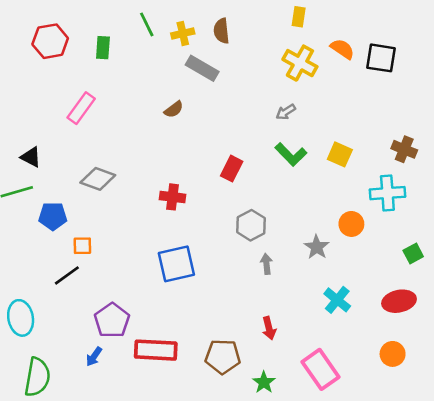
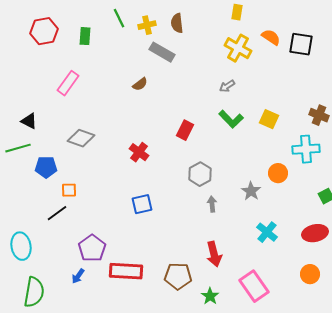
red cross: (172, 197) -> (139, 152), turned 30
blue square: (176, 264) -> (142, 204), size x0.7
red arrow: (269, 328) -> (214, 254), size x1.4

